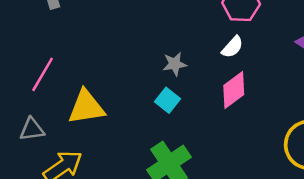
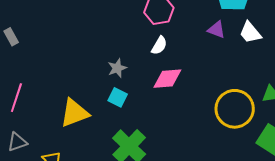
pink diamond: (234, 90) -> (167, 79), turned 44
yellow triangle: (86, 107) -> (74, 113), moved

